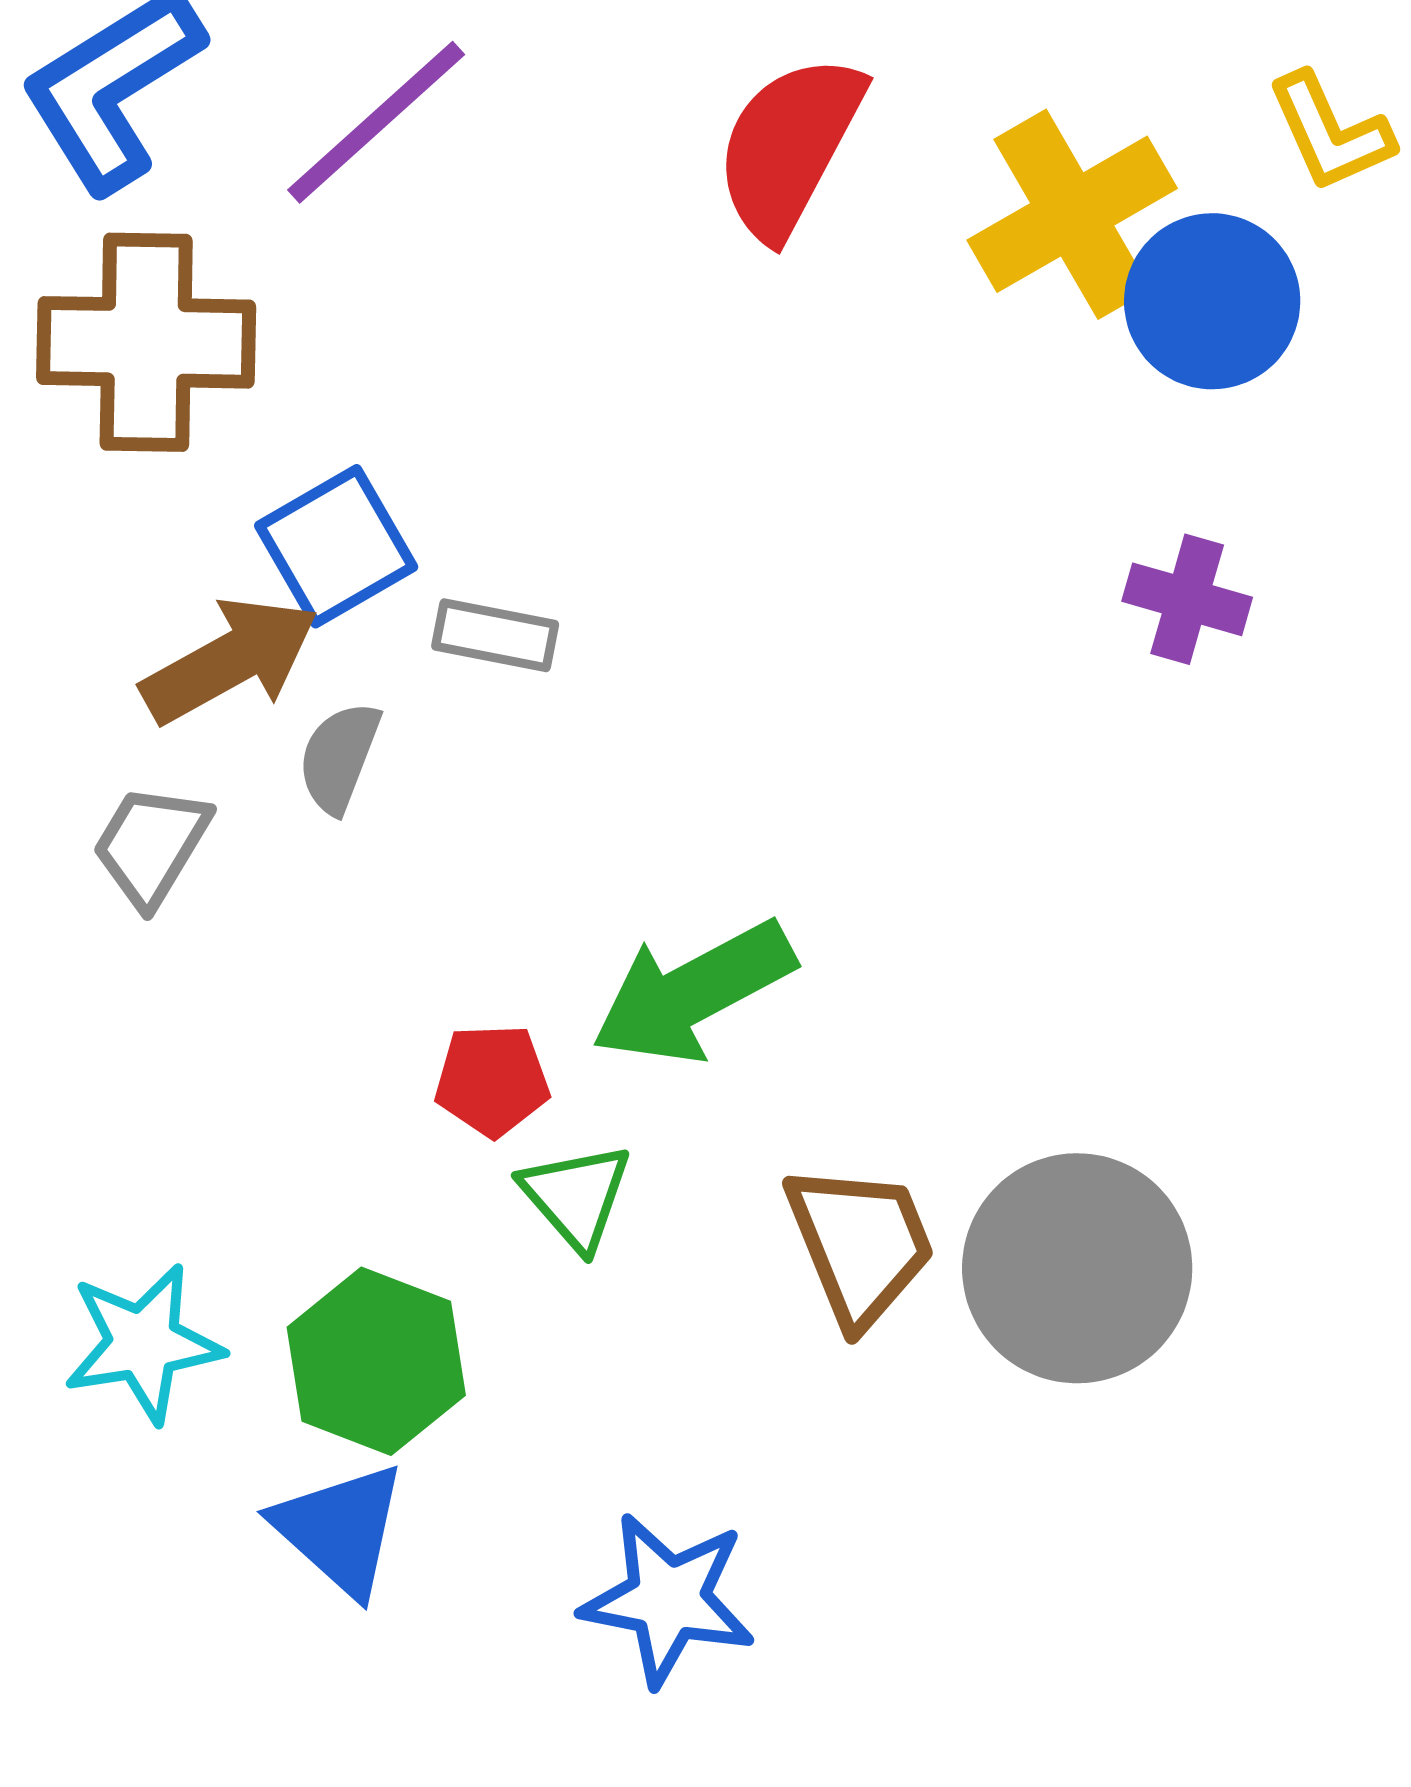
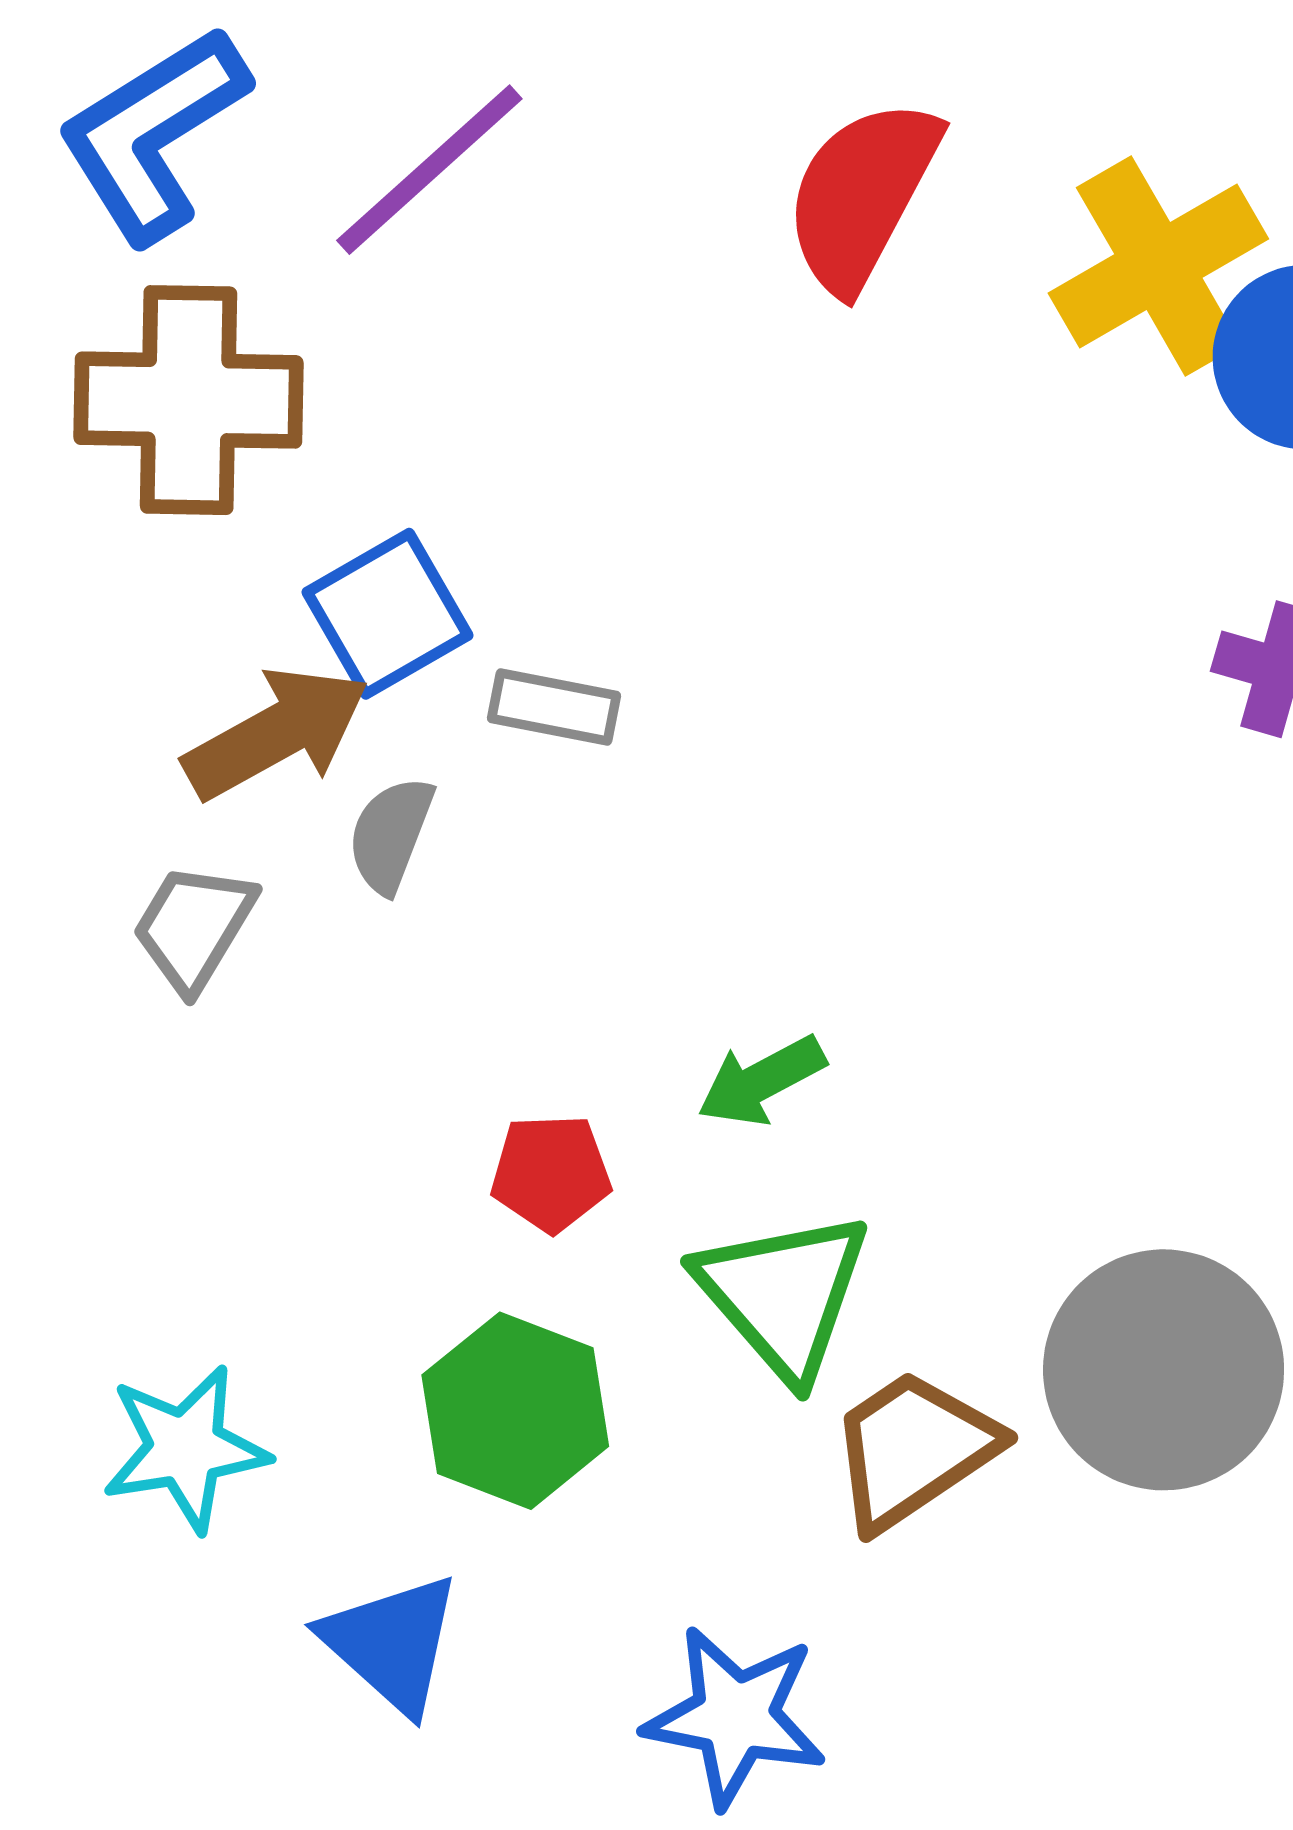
green arrow: (693, 992) -> (761, 1081), size x0.6
green triangle: (576, 1196) -> (783, 1294), moved, size x1.5
brown trapezoid: (860, 1244) -> (913, 1449), moved, turned -102
green hexagon: (376, 1361) -> (515, 1411), moved

